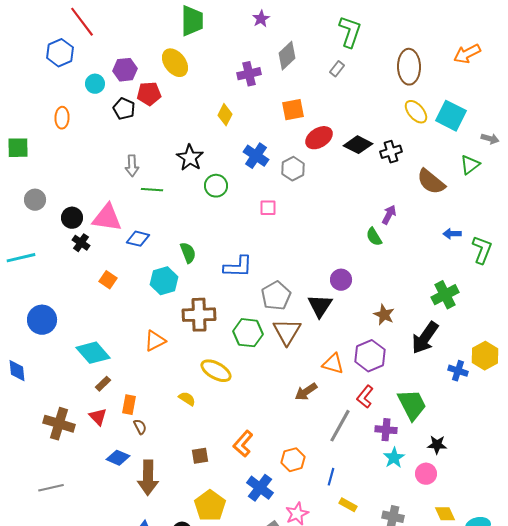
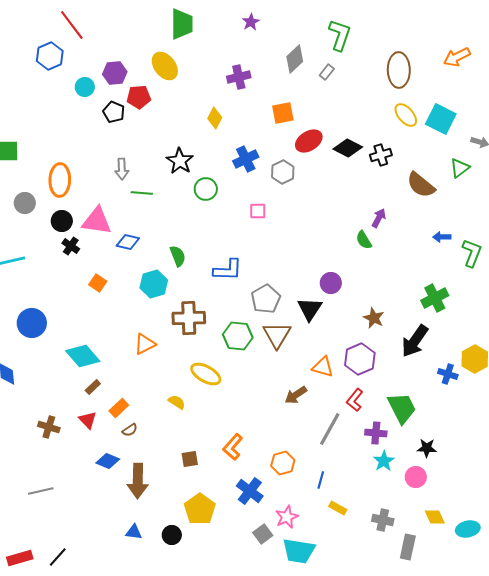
gray diamond: (287, 56) -> (295, 59), moved
orange ellipse: (62, 118) -> (60, 180), moved, size x1.5
blue cross: (256, 156) -> (246, 159), turned 30
orange rectangle: (129, 405) -> (119, 408), turned 36
brown cross: (59, 424) -> (49, 427), size x0.7
brown semicircle: (140, 427) -> (130, 430), turned 84

